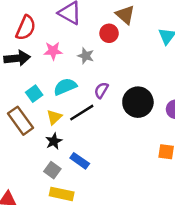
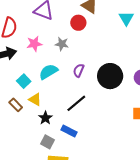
black line: (82, 113) -> (76, 103), moved
yellow triangle: (54, 117) -> (35, 99), moved, turned -40
brown rectangle: (21, 121) -> (16, 105), size x0.6

